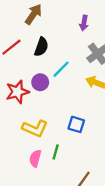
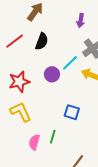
cyan line: (61, 69) -> (70, 63), moved
purple circle: (40, 82) -> (52, 74), moved
yellow L-shape: (35, 128) -> (21, 112), moved, turned -140

